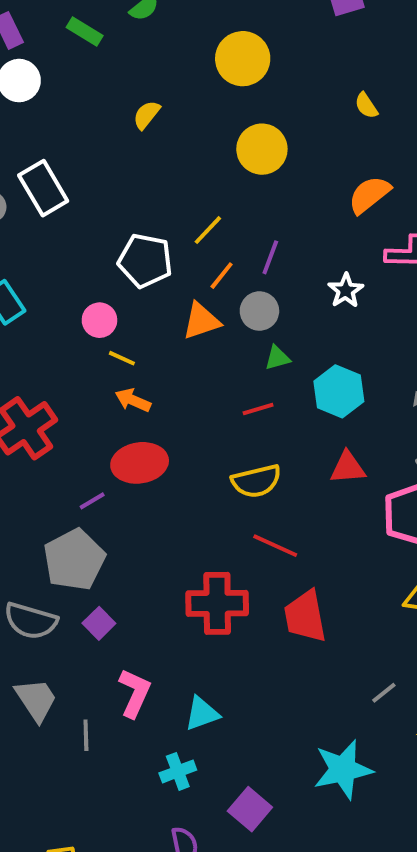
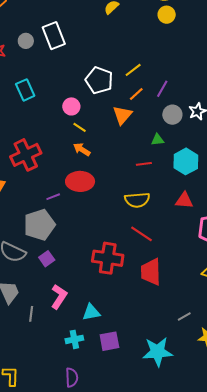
yellow circle: (262, 149) -> (167, 15), moved, size x0.7
gray circle: (259, 311) -> (172, 115), moved
orange triangle: (201, 321) -> (122, 115), turned -40
purple square: (250, 809) -> (109, 341), moved, turned 30

